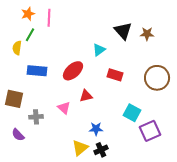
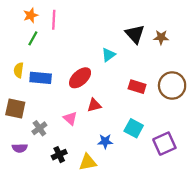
yellow semicircle: (17, 48) -> (19, 70), moved
red rectangle: (115, 75) -> (137, 87), moved
cyan square: (132, 113) -> (134, 128), moved
gray cross: (36, 117) -> (39, 128), turned -32
purple semicircle: (18, 135) -> (20, 148), turned -48
yellow triangle: (80, 148) -> (88, 162), turned 30
black cross: (101, 150) -> (59, 155), moved

